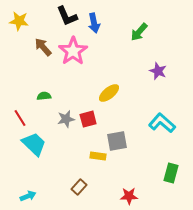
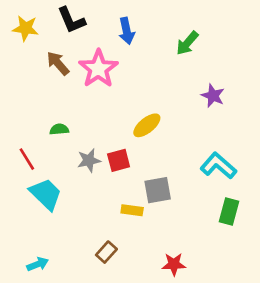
black L-shape: (67, 16) -> (71, 20), moved
green rectangle: (171, 173) -> (229, 212), moved

